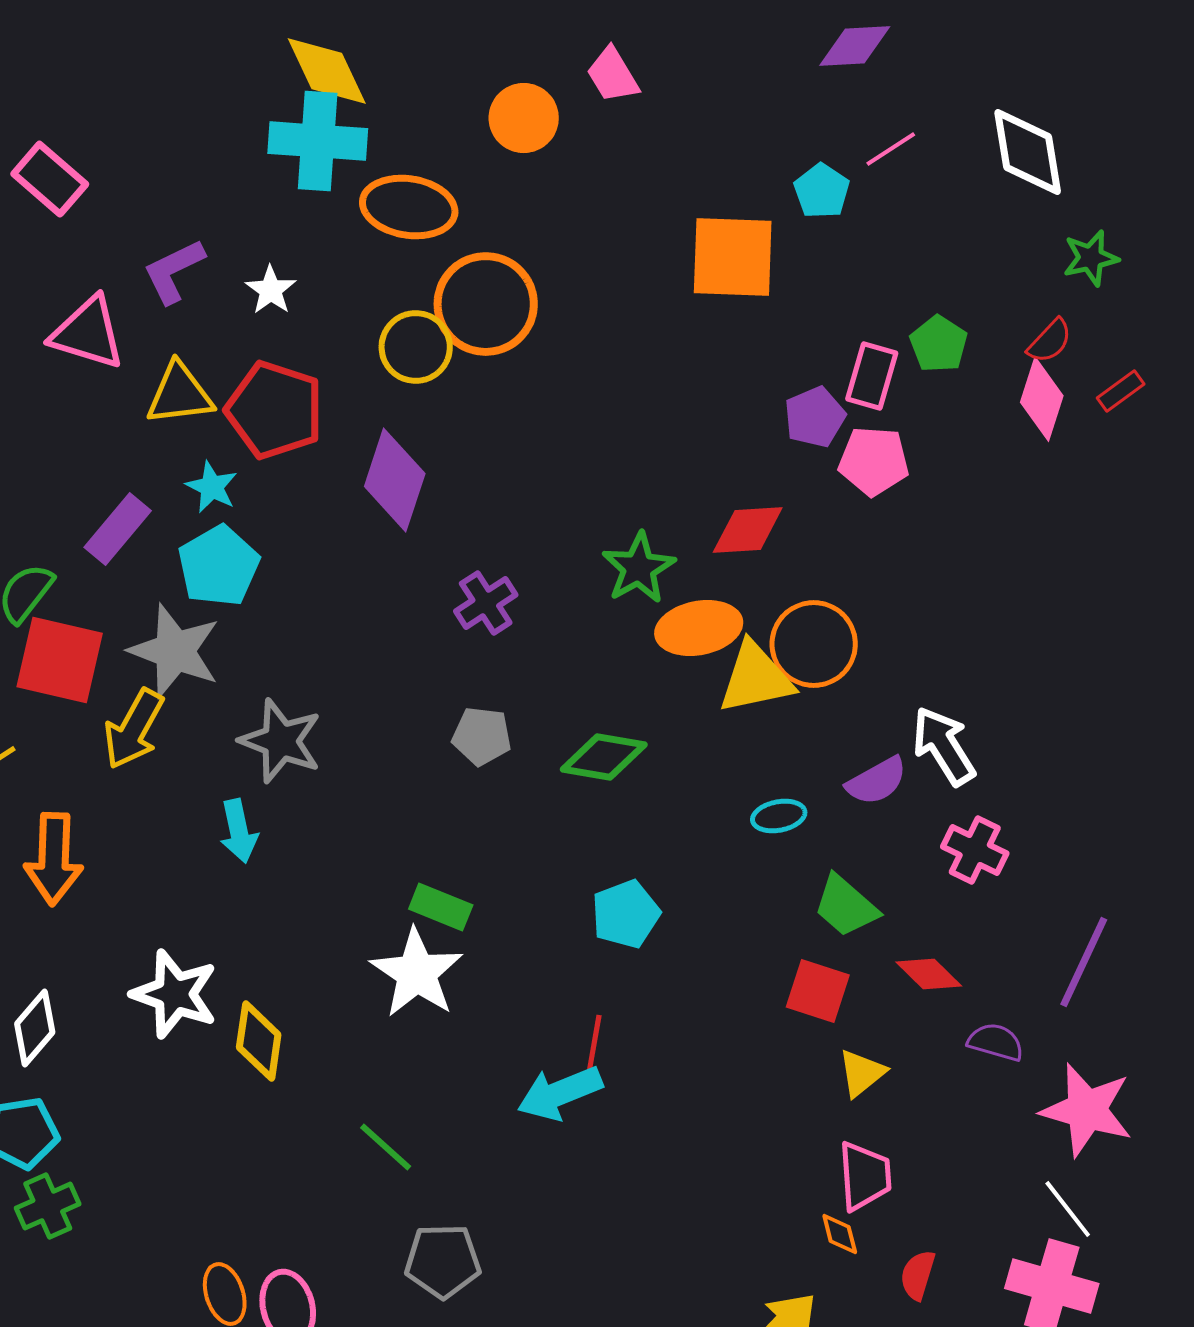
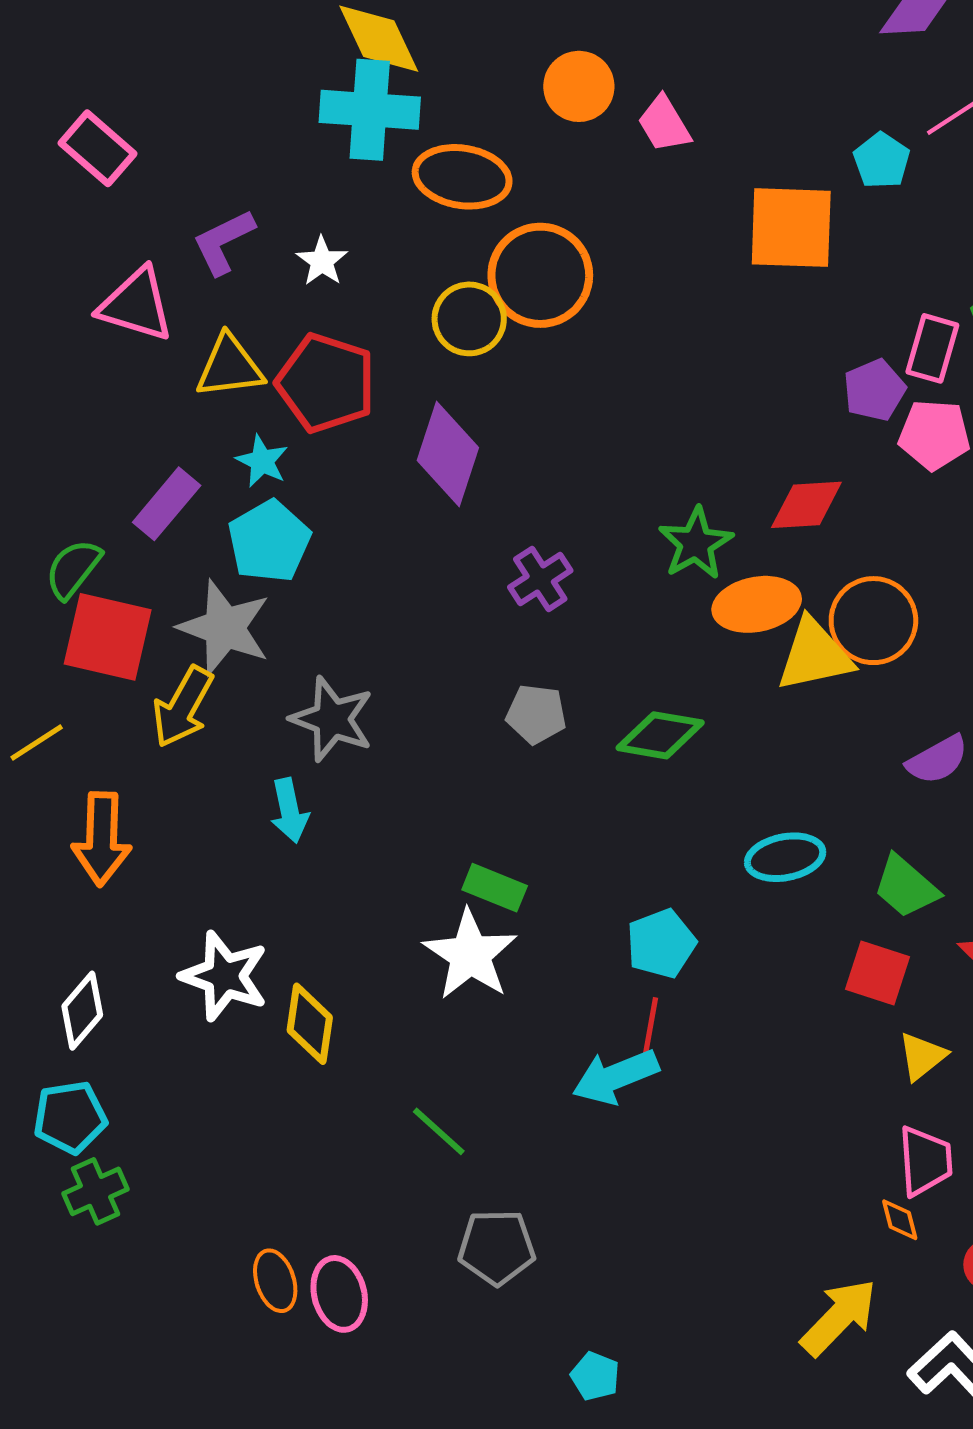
pink trapezoid: (613, 75) -> (664, 124), moved
cyan ellipse: (779, 816) -> (785, 857), moved, size x1.4
cyan pentagon: (626, 914) -> (661, 944), moved

